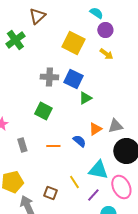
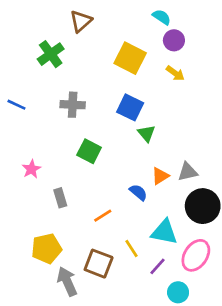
gray cross: (49, 77) -> (73, 105), moved
green triangle: (85, 98) -> (147, 133), turned -40
orange line: (53, 146) -> (103, 216), moved, turned -32
pink ellipse: (121, 187) -> (196, 255), turned 60
brown square: (50, 193) -> (99, 264), size x1.5

